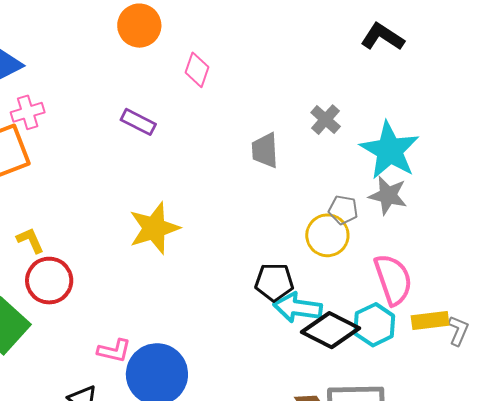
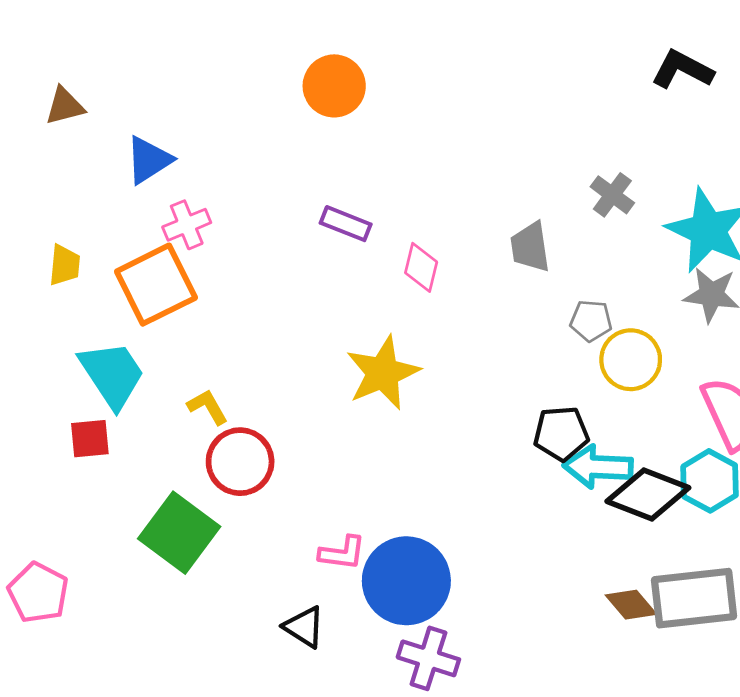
pink diamond: (197, 70) -> (421, 267), moved
gray pentagon: (343, 210) -> (591, 321), moved

